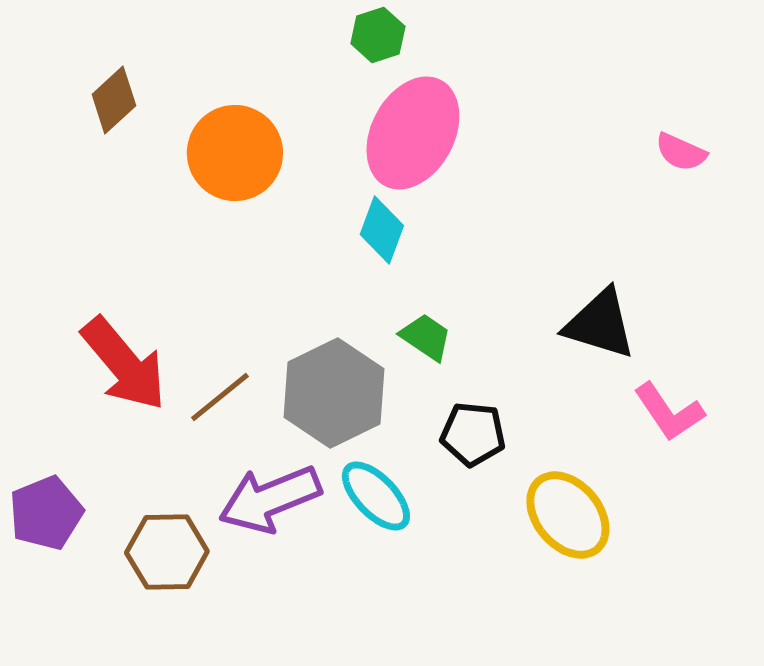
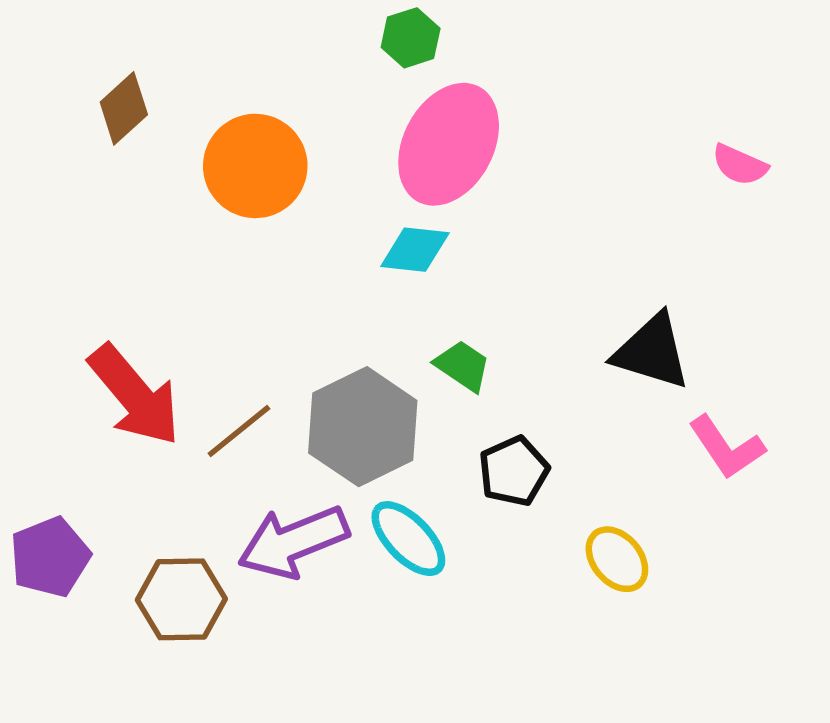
cyan diamond: (382, 230) -> (415, 250), turned 76
black pentagon: (473, 434) -> (514, 471), turned -30
yellow ellipse: (568, 515) -> (617, 559), size x0.7

